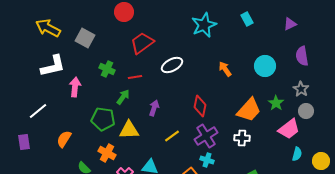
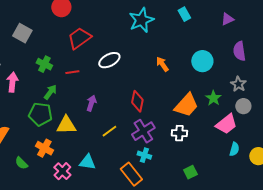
green arrow: (123, 97) -> (50, 92), moved

